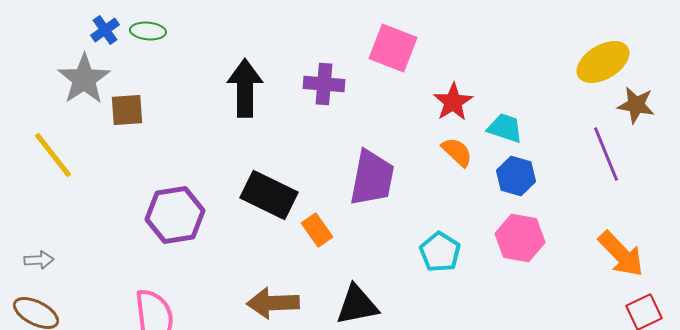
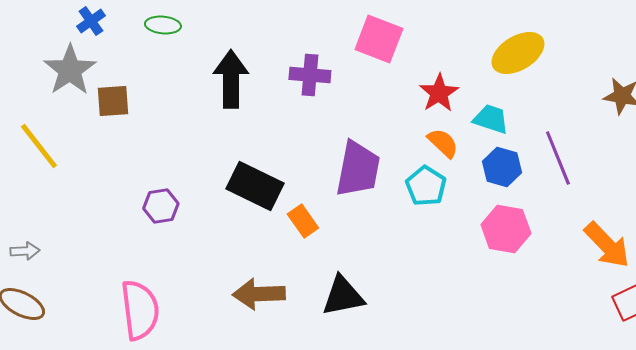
green ellipse: (148, 31) -> (163, 25), moved
yellow ellipse: (603, 62) -> (518, 53), moved
purple line: (606, 154) -> (558, 158), moved
purple hexagon: (175, 215) -> (161, 206), size x0.6
cyan pentagon: (440, 252) -> (426, 186), moved

